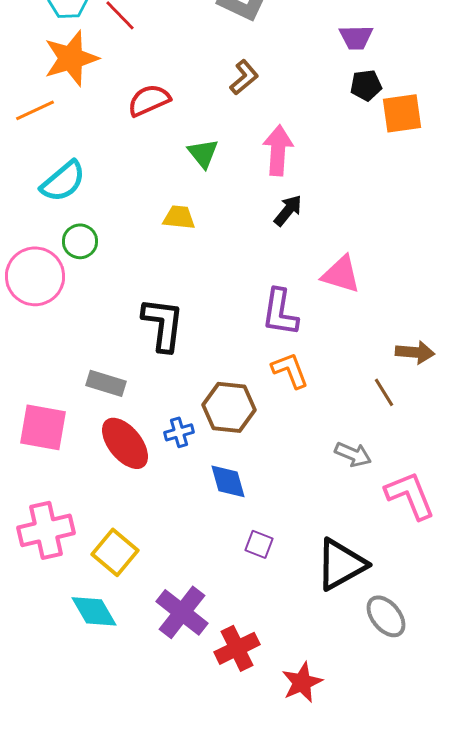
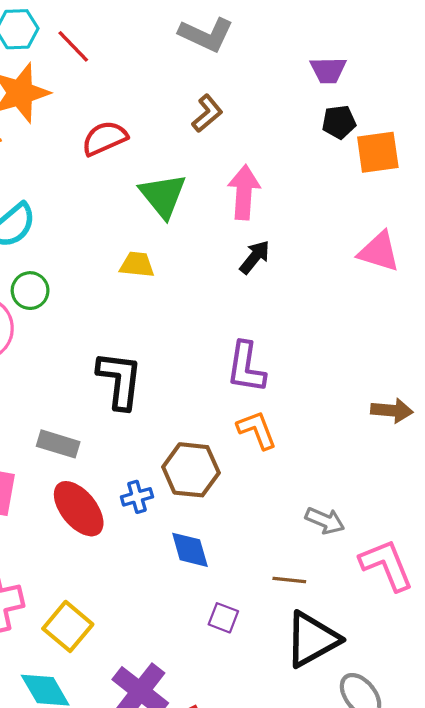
green triangle: (203, 153) -> (163, 195), size x1.4
pink triangle: (341, 274) -> (379, 252), moved
brown line: (384, 392) -> (289, 580), moved, turned -52

